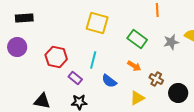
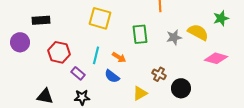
black rectangle: (24, 18) -> (41, 20), moved
green rectangle: (137, 39) -> (140, 34), turned 48
orange arrow: (134, 66) -> (119, 57), moved

